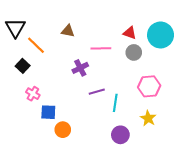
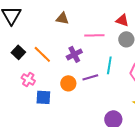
orange line: (36, 45) -> (42, 54), moved
cyan line: (115, 103) -> (109, 65), moved
orange circle: (63, 130) -> (68, 83), moved

